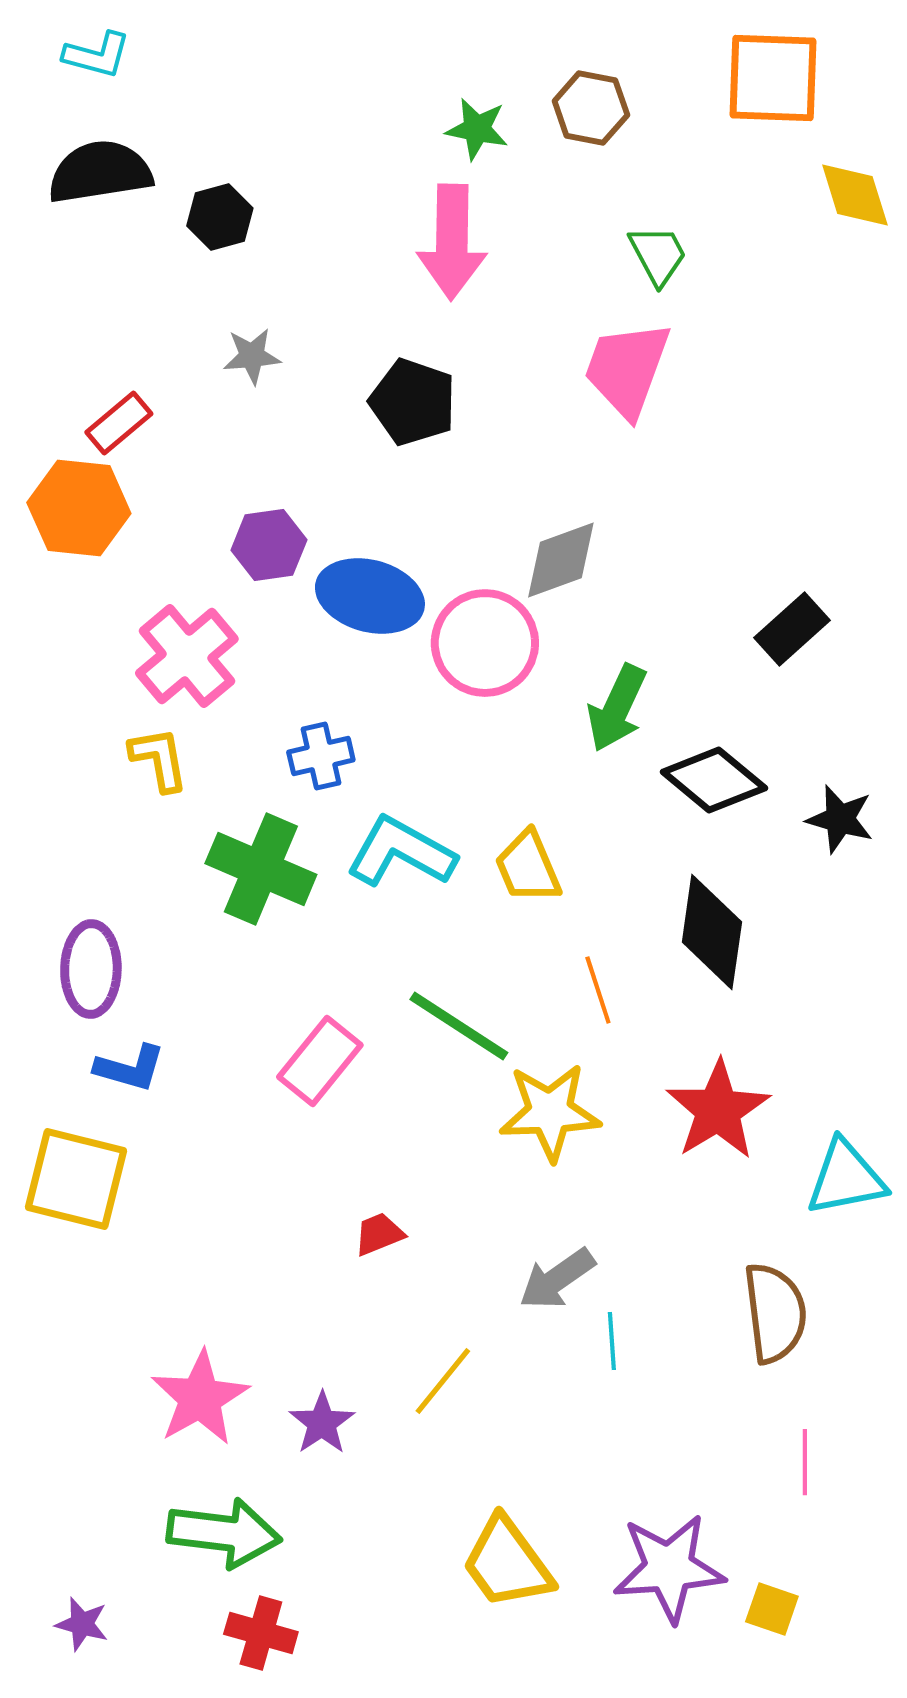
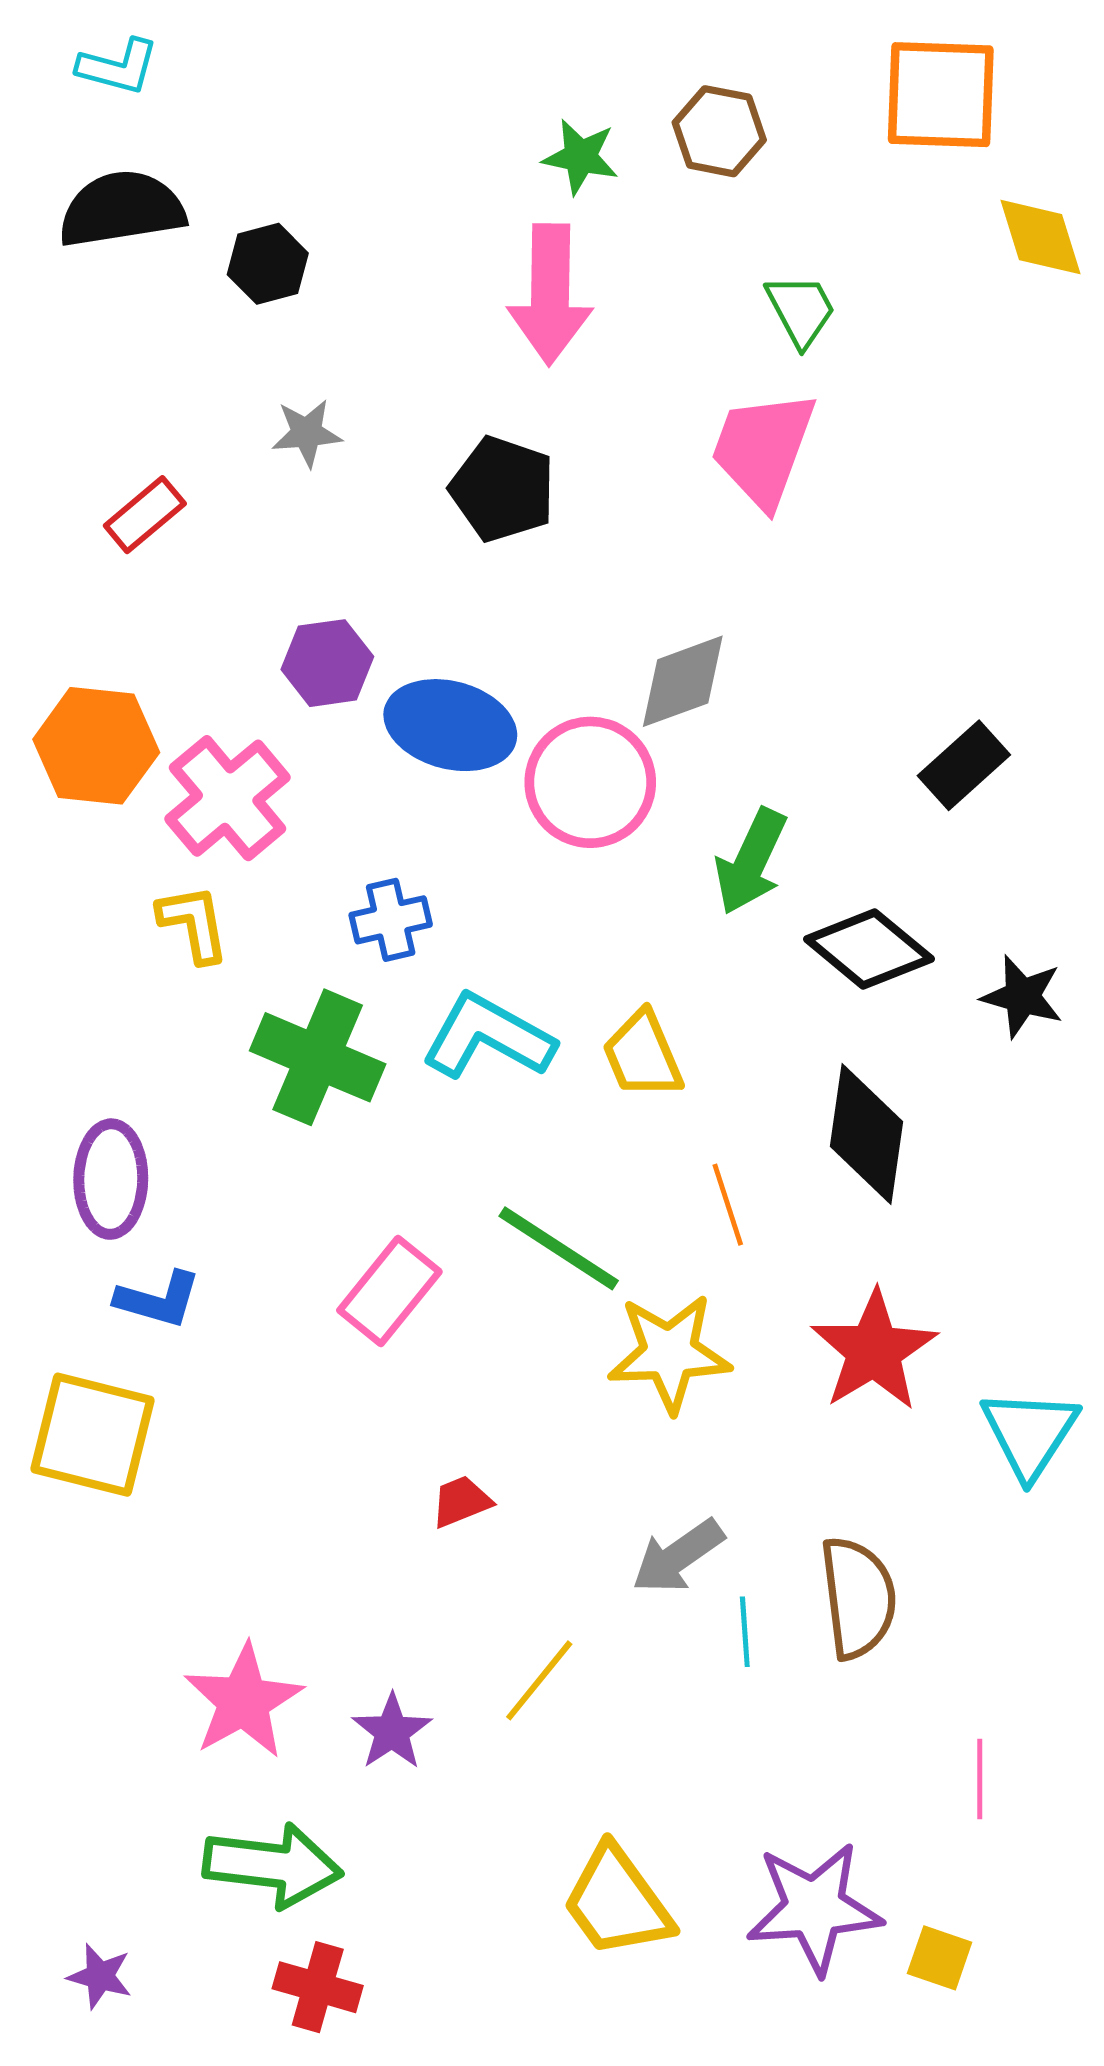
orange hexagon: (79, 508) -> (96, 746), moved
cyan triangle: (846, 1178) -> (1030, 1433), turned -46
brown semicircle: (775, 1313) -> (858, 1598), moved

